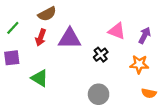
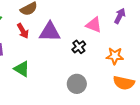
purple arrow: (145, 35) -> (120, 16), moved
red arrow: (41, 37) -> (23, 31), turned -49
orange semicircle: (149, 93) -> (124, 83), size x1.5

